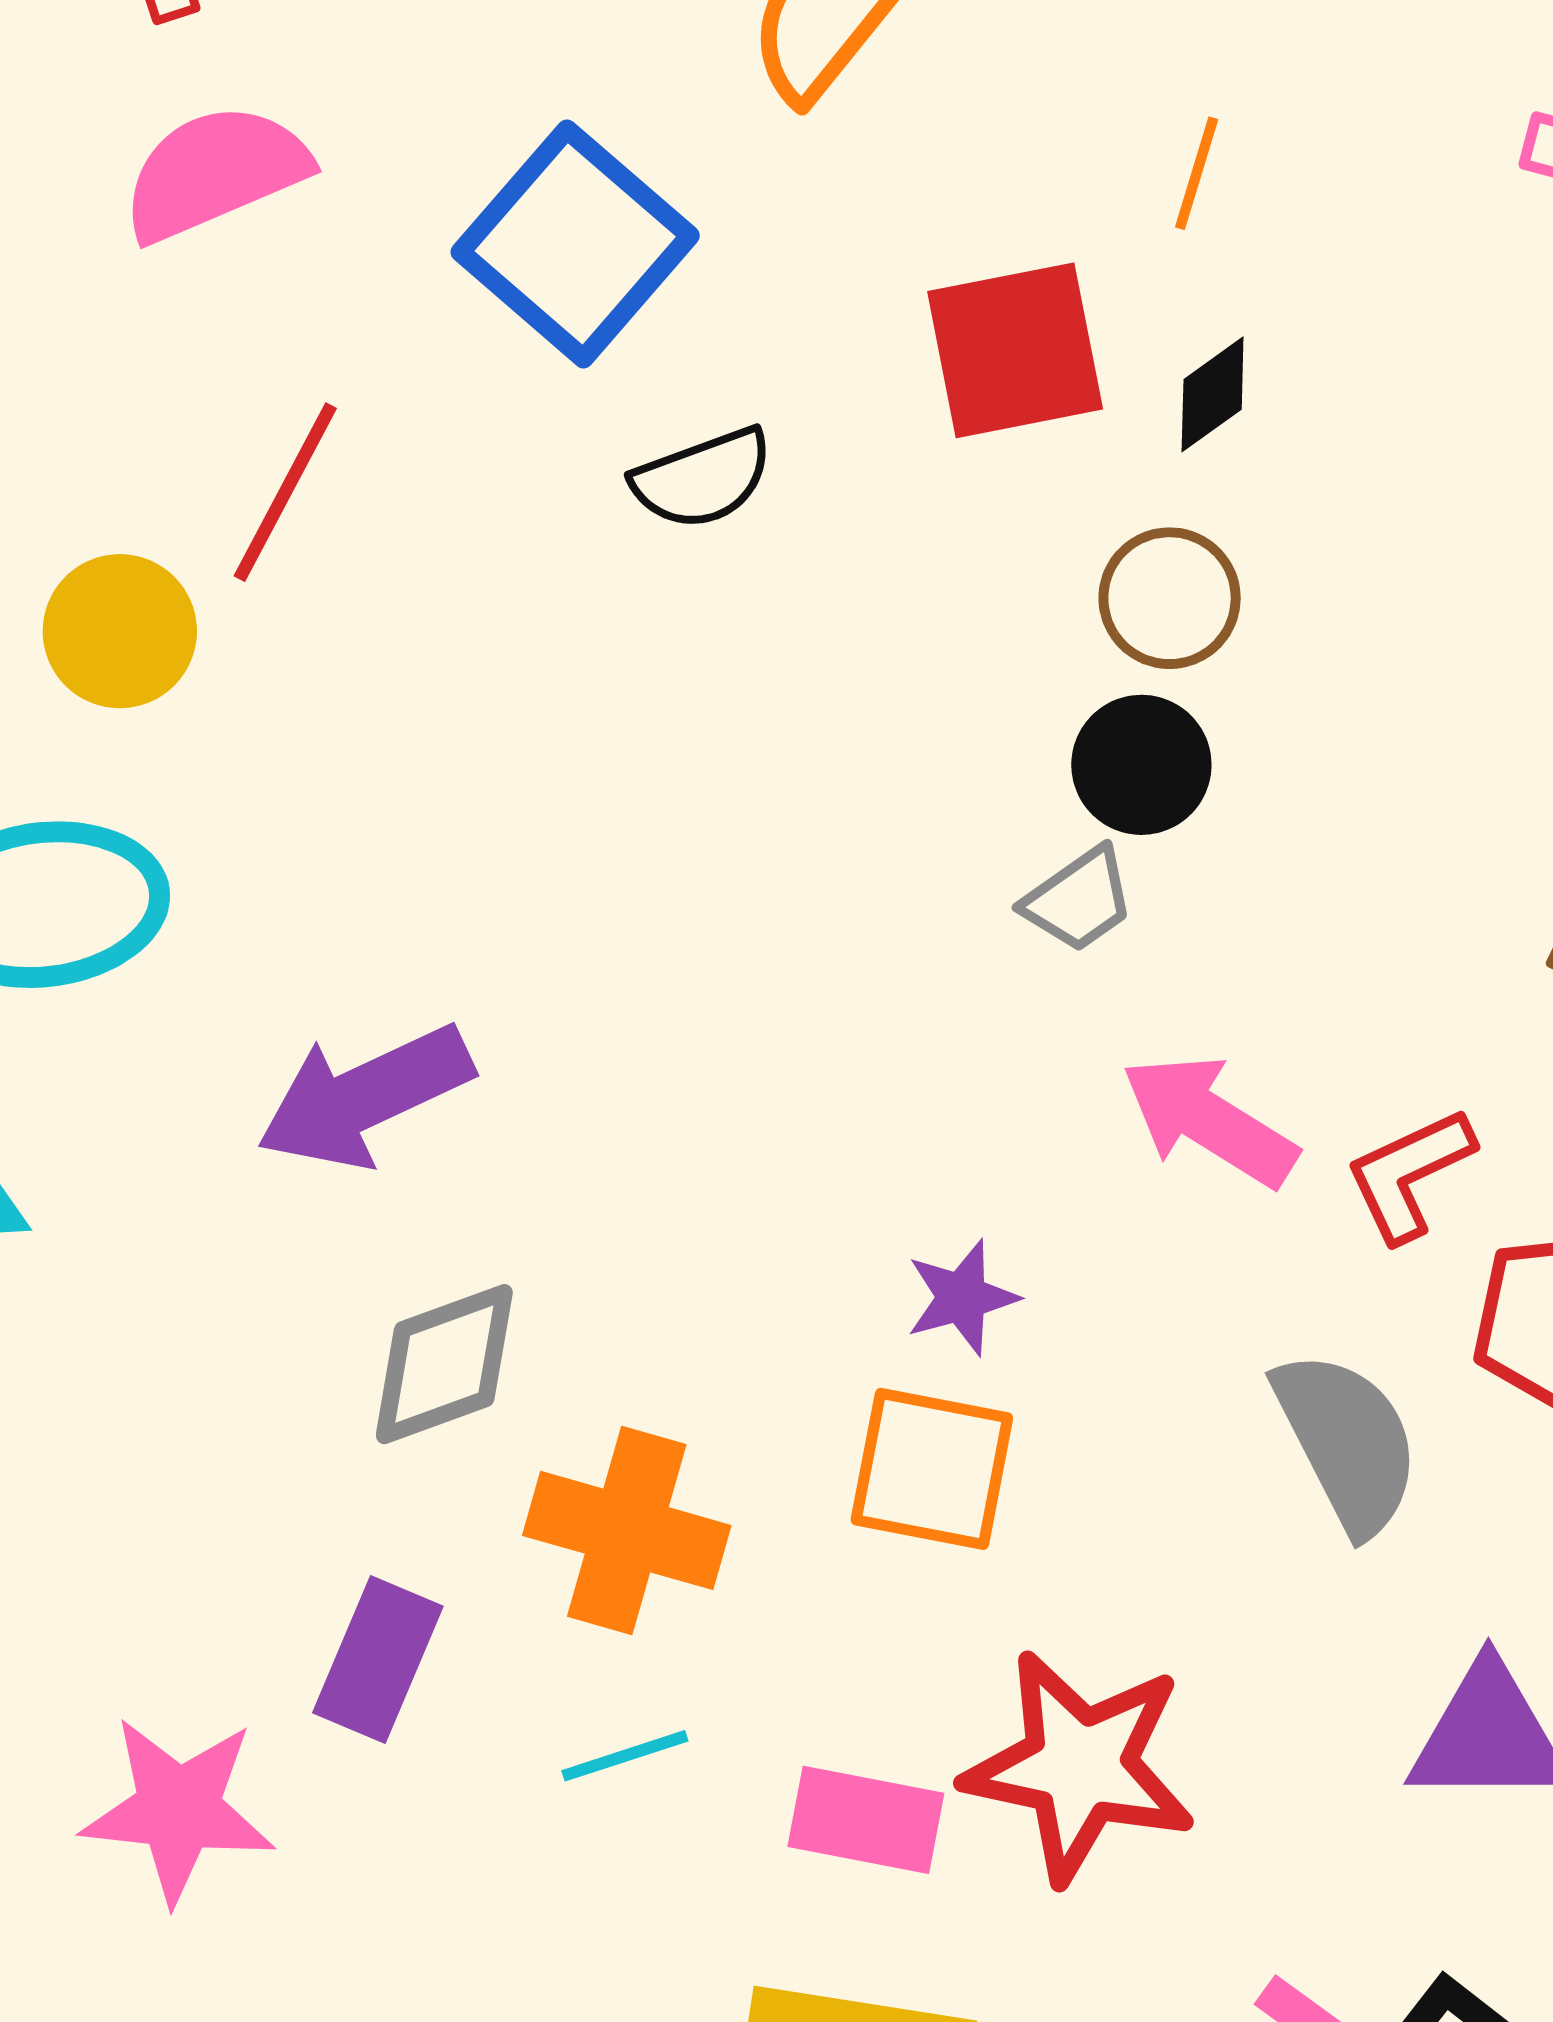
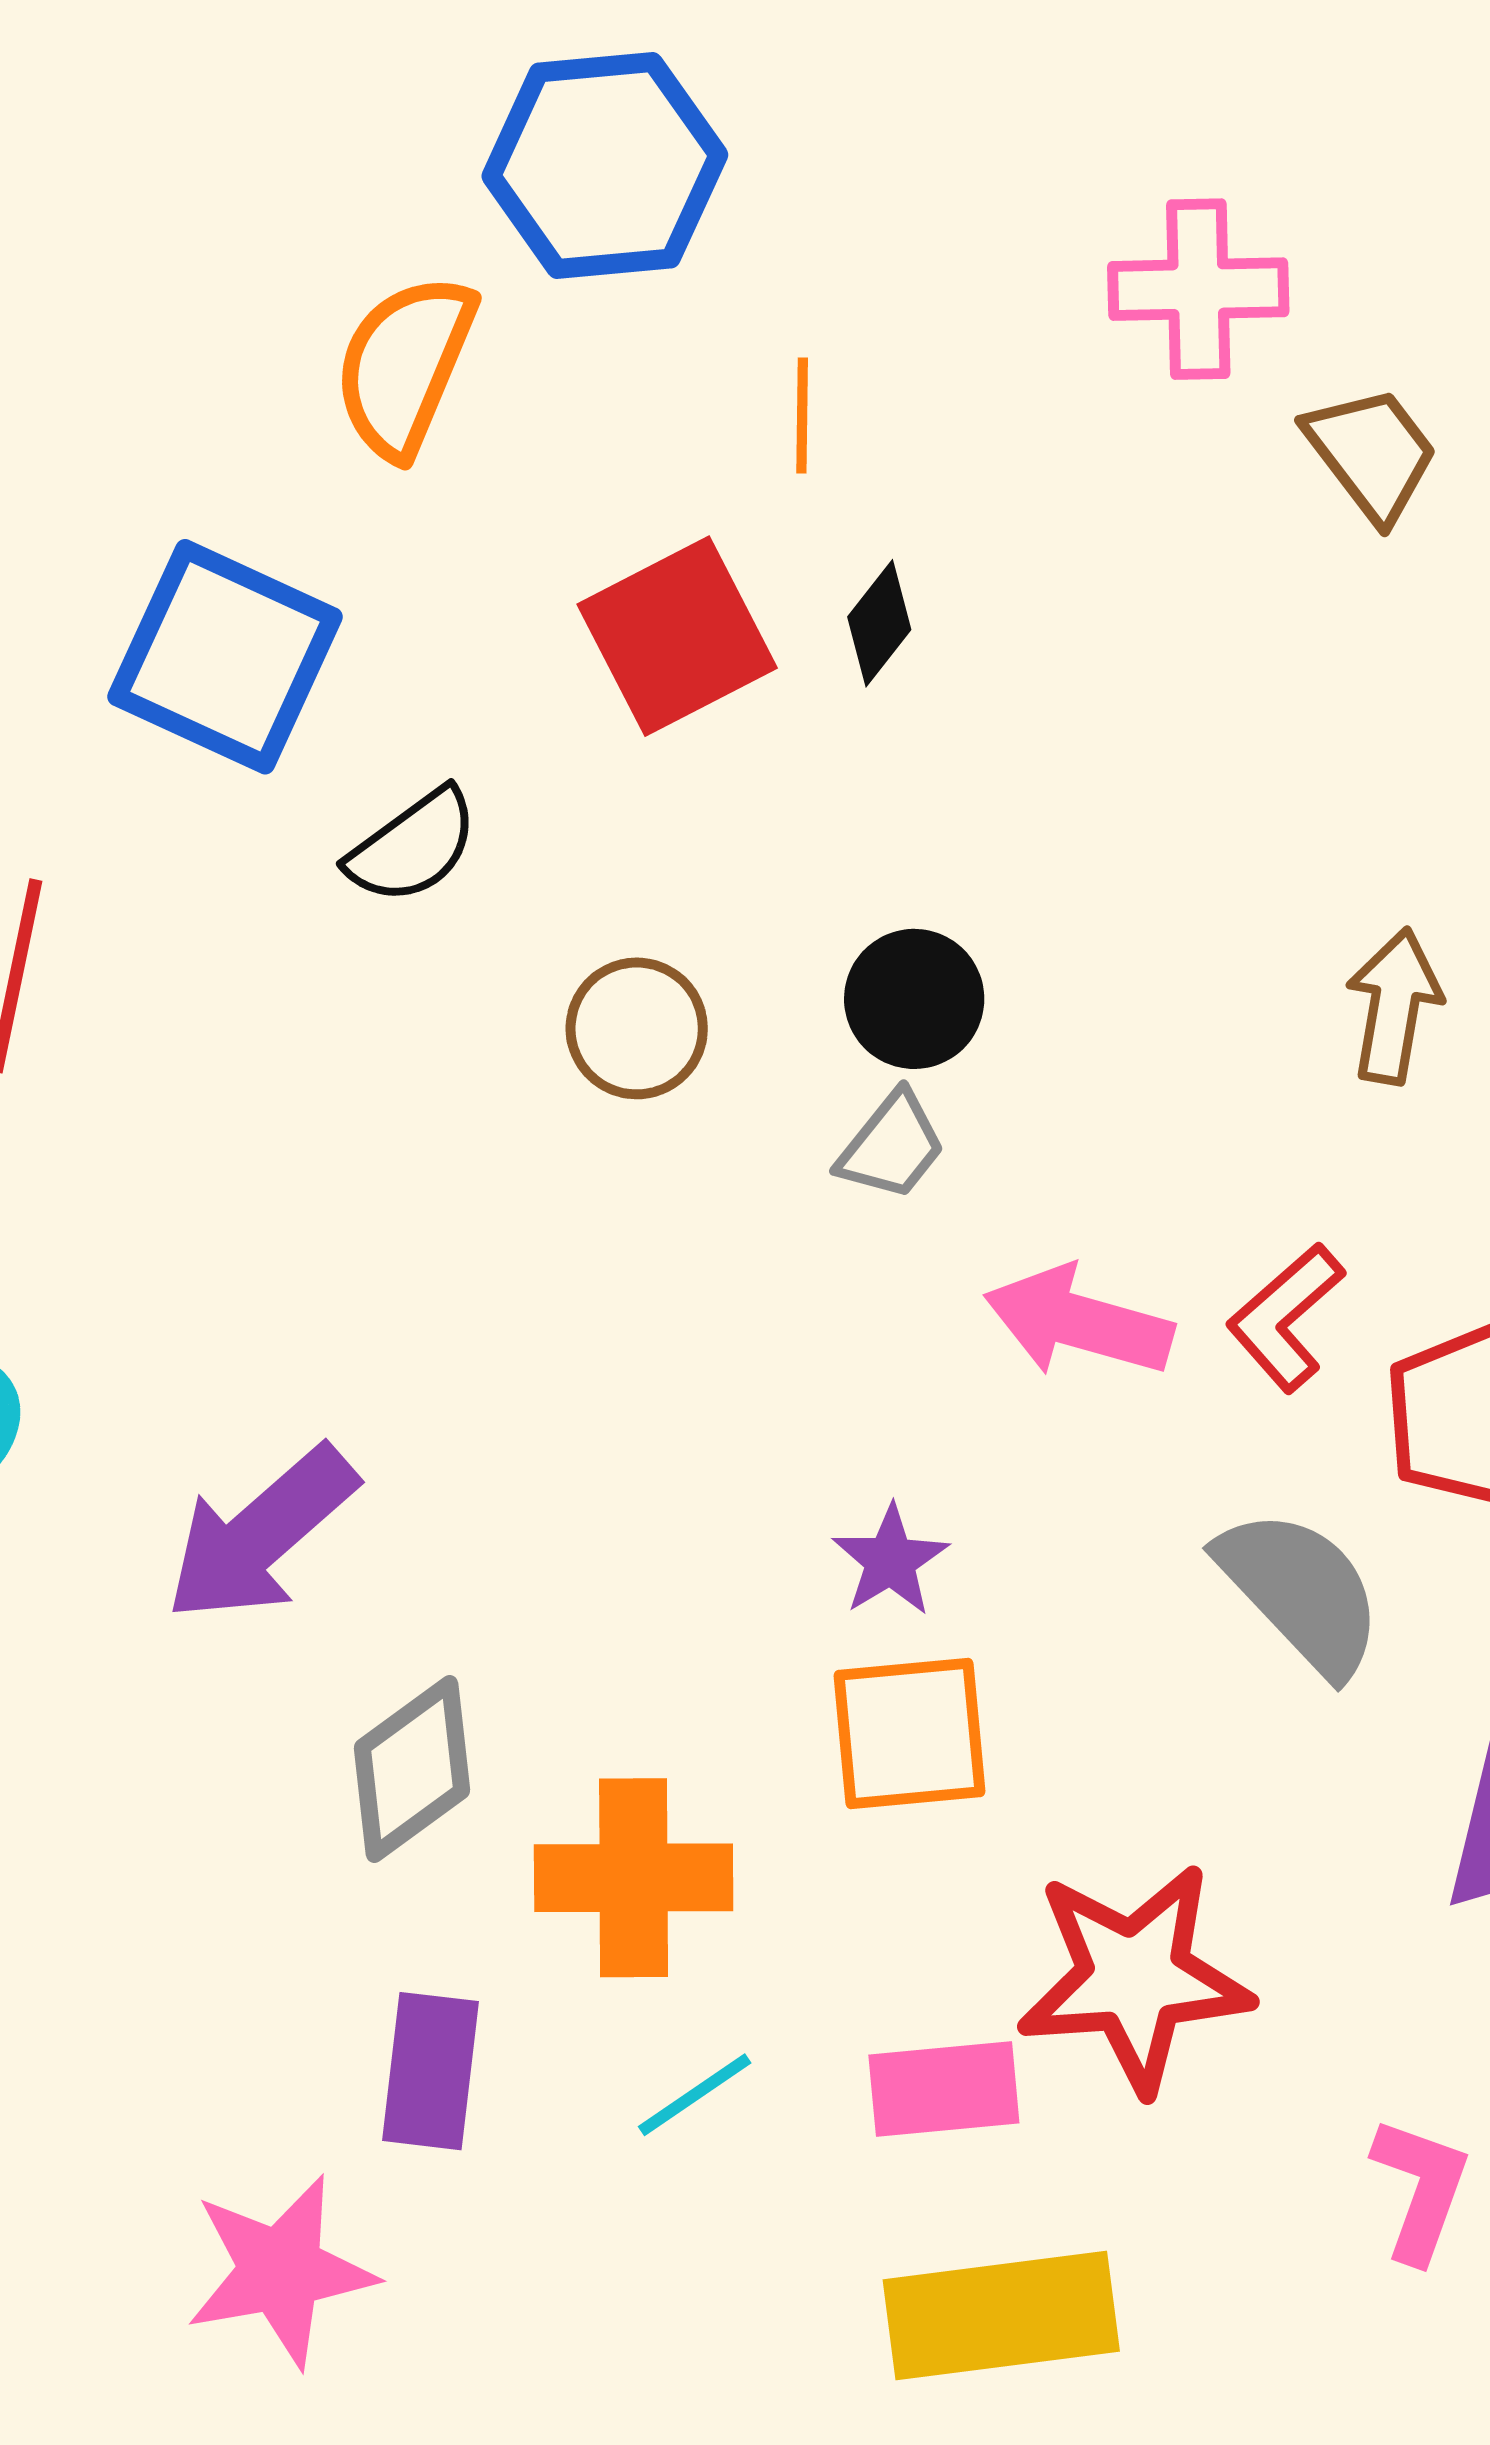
brown circle: (1170, 598) -> (637, 1028), moved

